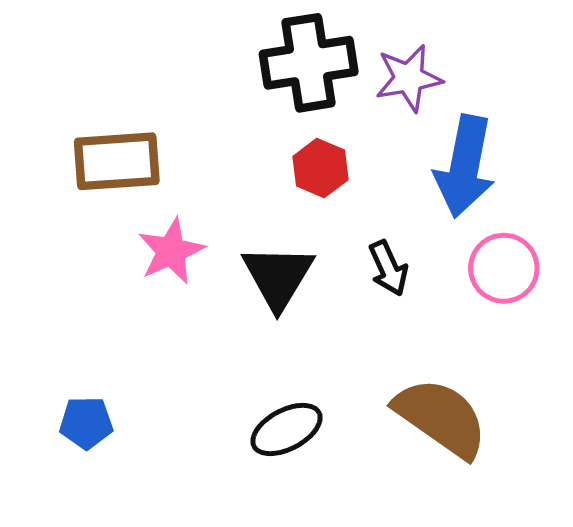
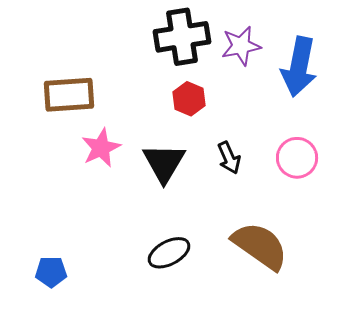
blue arrow: (465, 166) -> (299, 67), moved
blue pentagon: (86, 423) -> (51, 272), moved

